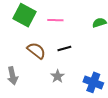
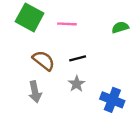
gray arrow: (12, 76) -> (35, 92), moved
gray star: (58, 76) -> (77, 84), moved

